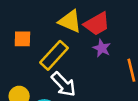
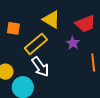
red trapezoid: (97, 24) -> (85, 24), moved

